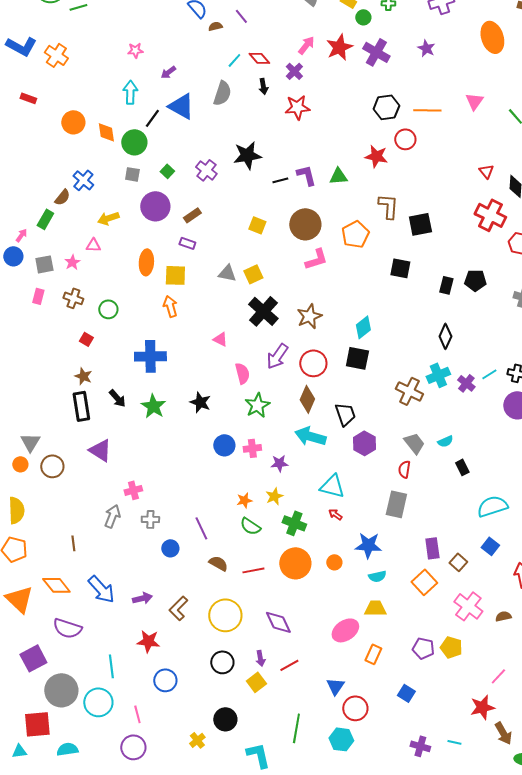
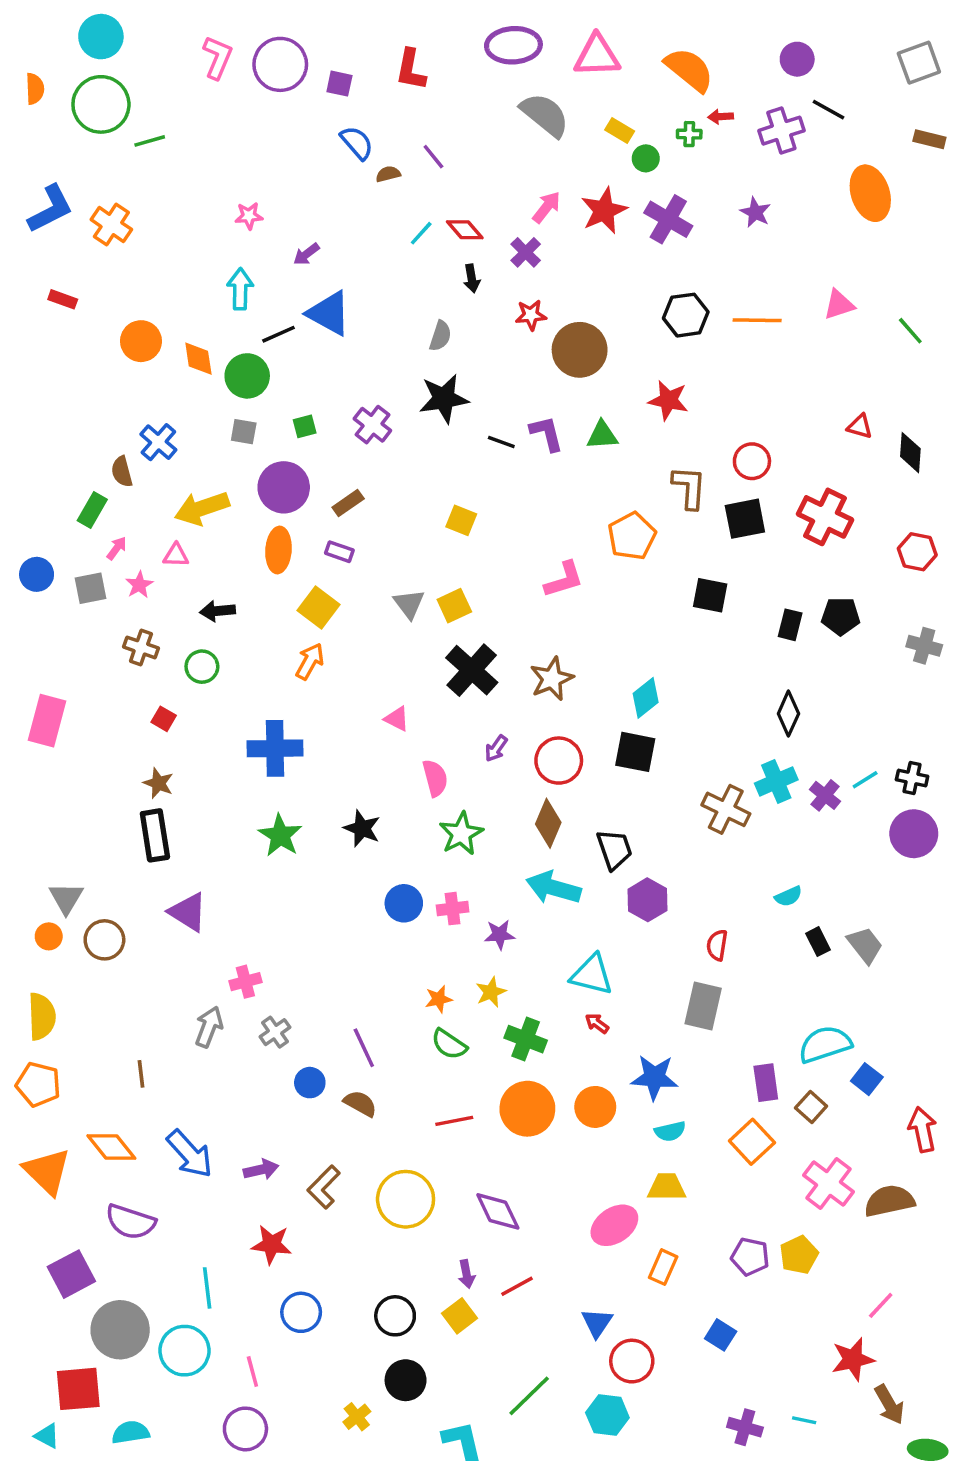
blue L-shape: (21, 46) -> (50, 209), turned -56
gray semicircle: (222, 93) -> (440, 336), moved, size x0.7
pink triangle: (474, 101) -> (839, 305), turned 36
red star: (297, 107) -> (531, 315), size x0.7
black line: (152, 118) -> (278, 334), turned 30
red circle: (405, 139) -> (752, 461), moved
green square: (167, 171) -> (305, 426), turned 32
red triangle: (486, 171) -> (860, 426), turned -35
black line: (280, 180) -> (501, 442), turned 35
brown semicircle: (62, 197) -> (122, 472), turned 126
red cross: (490, 215) -> (825, 517), moved
yellow arrow: (108, 218) -> (202, 508), size x1.4
brown circle: (305, 224) -> (580, 350), moved
pink arrow: (21, 235) -> (117, 548), moved
orange ellipse: (146, 262) -> (278, 550), moved
gray triangle: (227, 273) -> (409, 604), turned 42
yellow square: (175, 275) -> (319, 607), turned 35
pink rectangle: (38, 296) -> (47, 721), moved, size x1.8
orange arrow: (170, 306) -> (310, 661), turned 45
purple arrow: (277, 356) -> (496, 748), size x0.6
black arrow: (117, 398) -> (218, 611), moved, turned 126
gray trapezoid: (414, 443) -> (865, 945), moved
cyan semicircle: (492, 506) -> (825, 1044), moved
gray cross: (150, 519) -> (275, 1032), turned -36
orange circle: (334, 562) -> (595, 1107), size x1.5
brown semicircle: (218, 563) -> (360, 1103), moved
brown semicircle: (503, 616) -> (889, 1201), size x1.8
yellow pentagon: (451, 647) -> (799, 1255), turned 30
black circle: (222, 662) -> (395, 1316), moved
green line: (296, 728) -> (529, 1396), turned 36
cyan triangle: (19, 751) -> (47, 1436), turned 35

